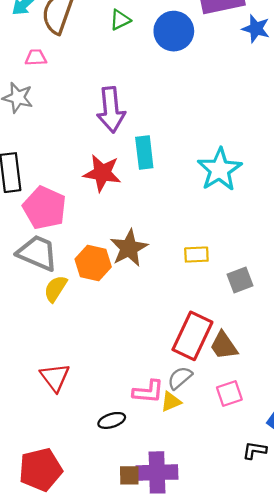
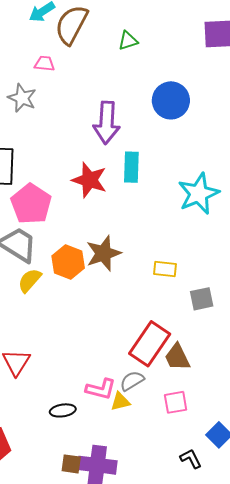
blue circle: (174, 31) -> (171, 100), moved
black L-shape: (255, 450) -> (191, 459), turned 45

